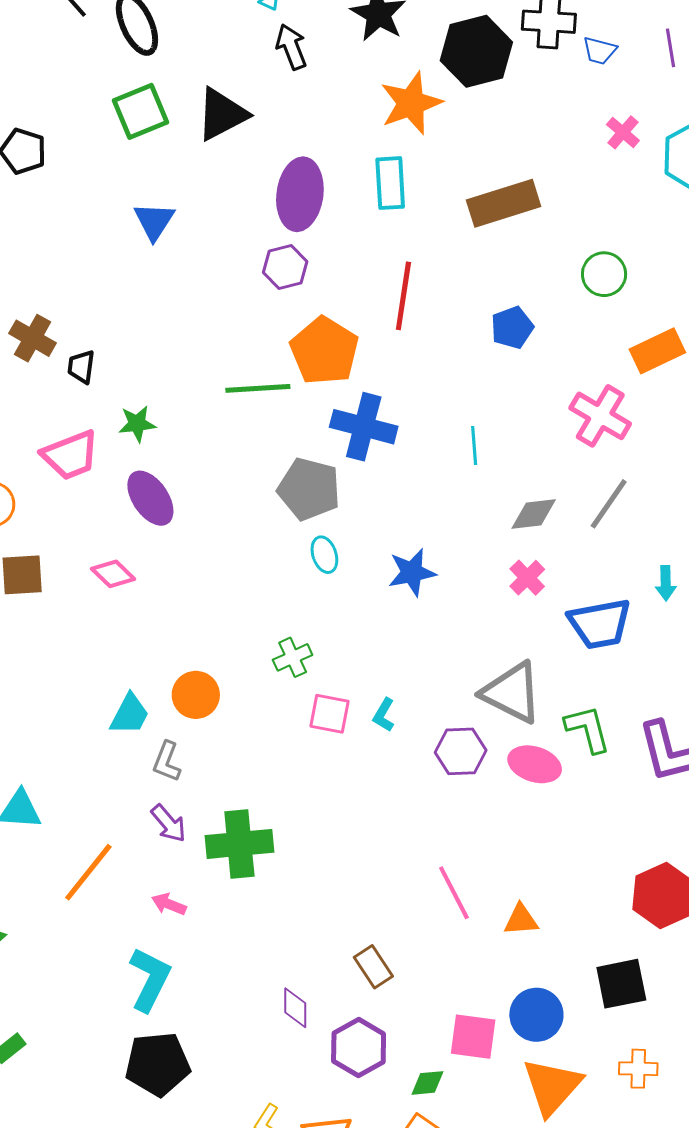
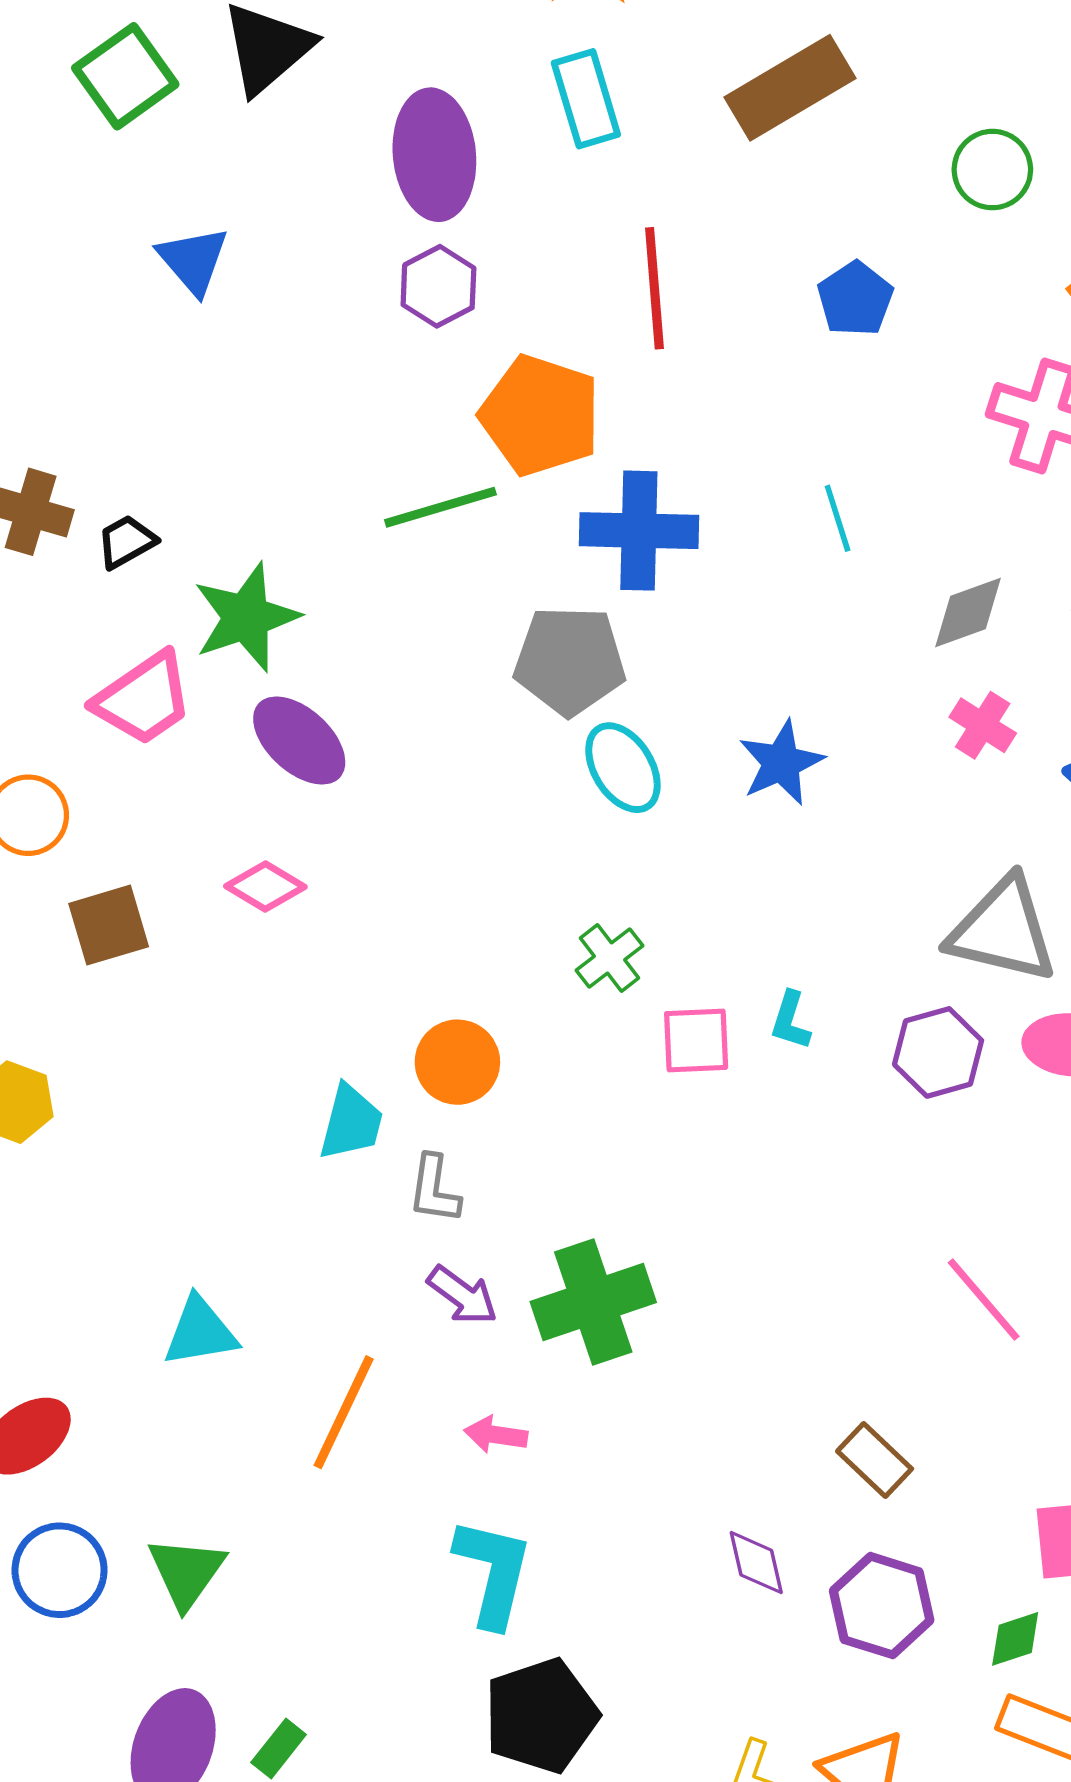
black trapezoid: (81, 367) -> (126, 542), turned 66
green star: (137, 424) -> (246, 617), size x1.6
cyan ellipse: (324, 555) -> (623, 768), size x1.4

